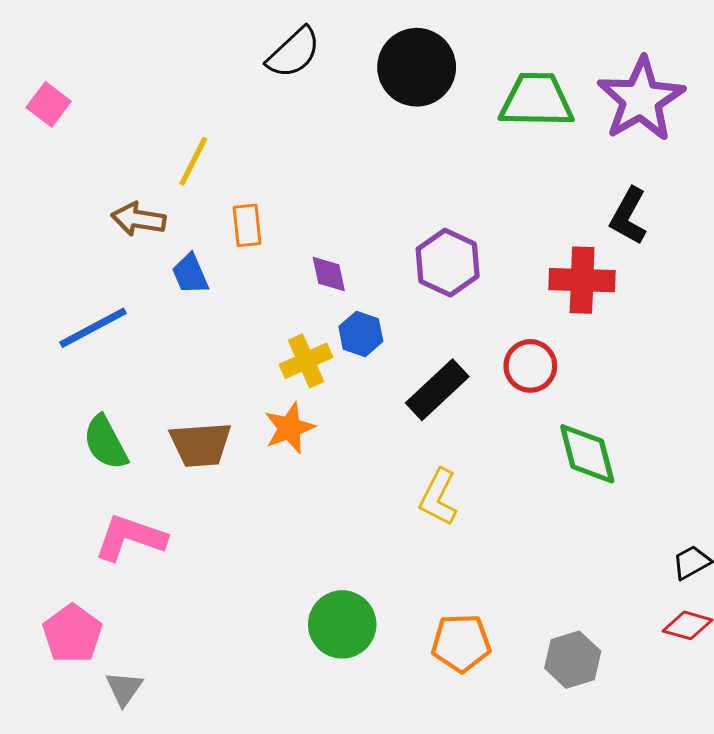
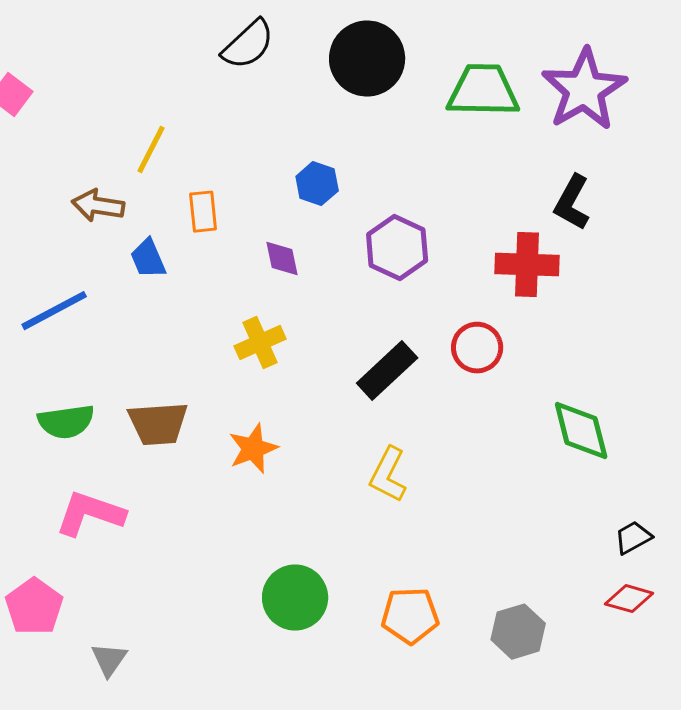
blue hexagon: (361, 334) -> (317, 184), moved
orange star: (289, 428) -> (253, 449), moved
green semicircle: (105, 442) -> (66, 422), turned -70
green diamond: (587, 454) -> (581, 431), moved
gray triangle: (124, 689) -> (109, 660), moved

